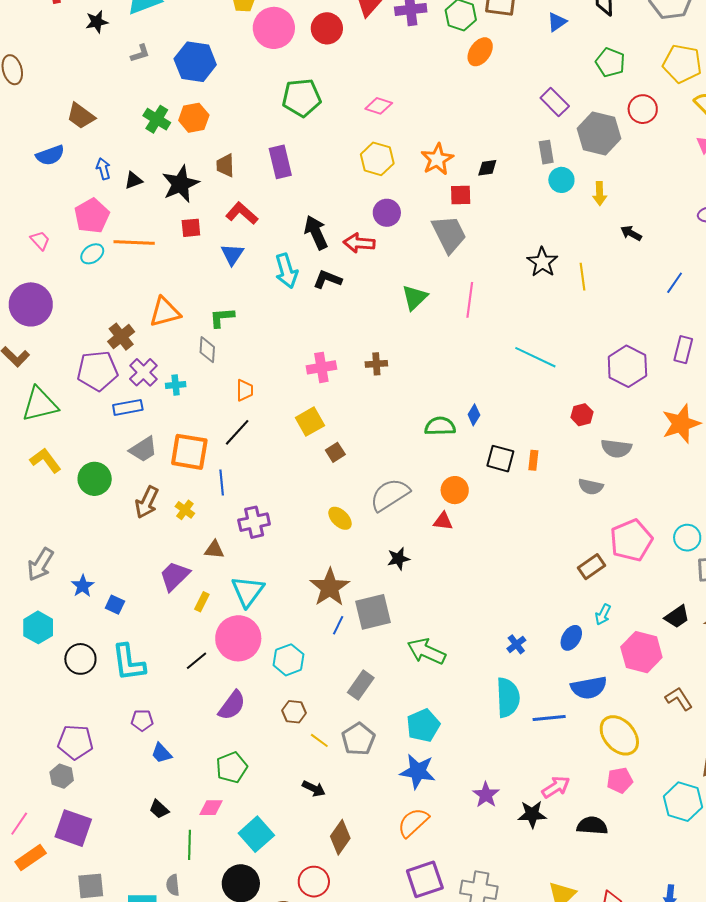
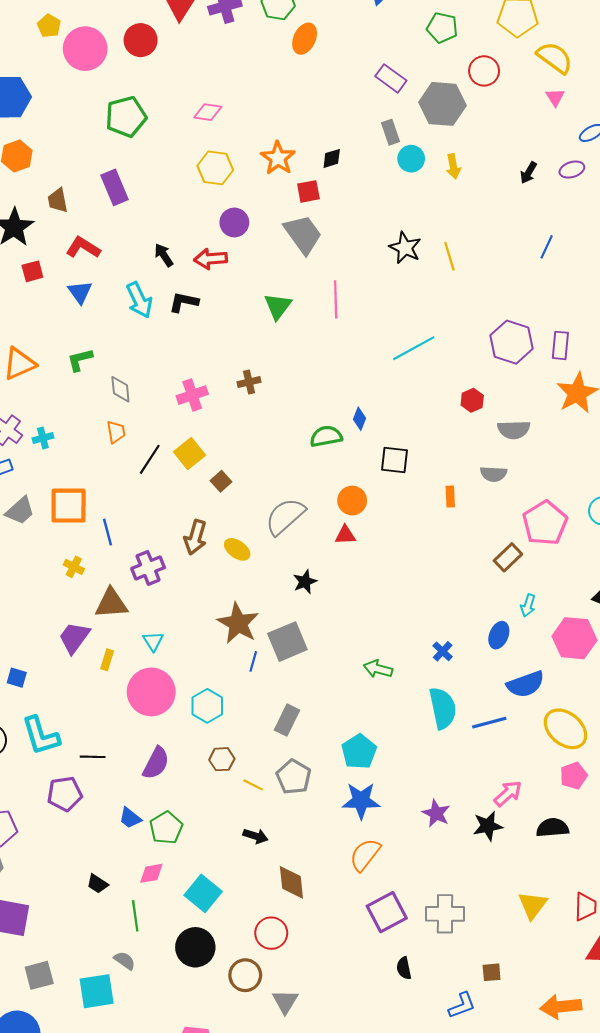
black arrow: (316, 232) -> (164, 255), size x0.7
black arrow: (631, 233) -> (528, 173), moved, turned -80
gray diamond: (207, 350) -> (120, 389), moved
purple rectangle: (683, 350) -> (560, 345), moved
cyan line: (535, 357) -> (414, 348), turned -45
black line: (237, 432) -> (150, 459), moved
orange rectangle: (533, 460) -> (450, 496), moved
brown arrow: (147, 502) -> (195, 537), moved
brown triangle: (214, 550) -> (111, 603), size x1.6
cyan triangle: (248, 591) -> (153, 641), size x0.6
green arrow: (426, 651) -> (378, 669), moved, size x0.7
black line: (196, 661) -> (93, 757), moved, turned 50
purple pentagon: (142, 720) -> (65, 794), size x1.5
blue trapezoid: (161, 753) -> (130, 818), moved
brown diamond: (340, 837) -> (291, 882), turned -32
gray semicircle: (173, 885) -> (125, 961), turned 140

